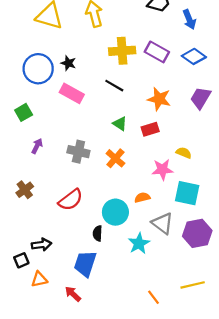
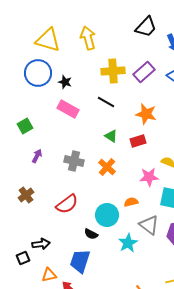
purple rectangle: (157, 52) -> (144, 72), turned -70
blue circle: (38, 69) -> (38, 73), moved
black semicircle: (98, 233) -> (91, 234), turned -64
orange triangle: (39, 279) -> (49, 275), moved

